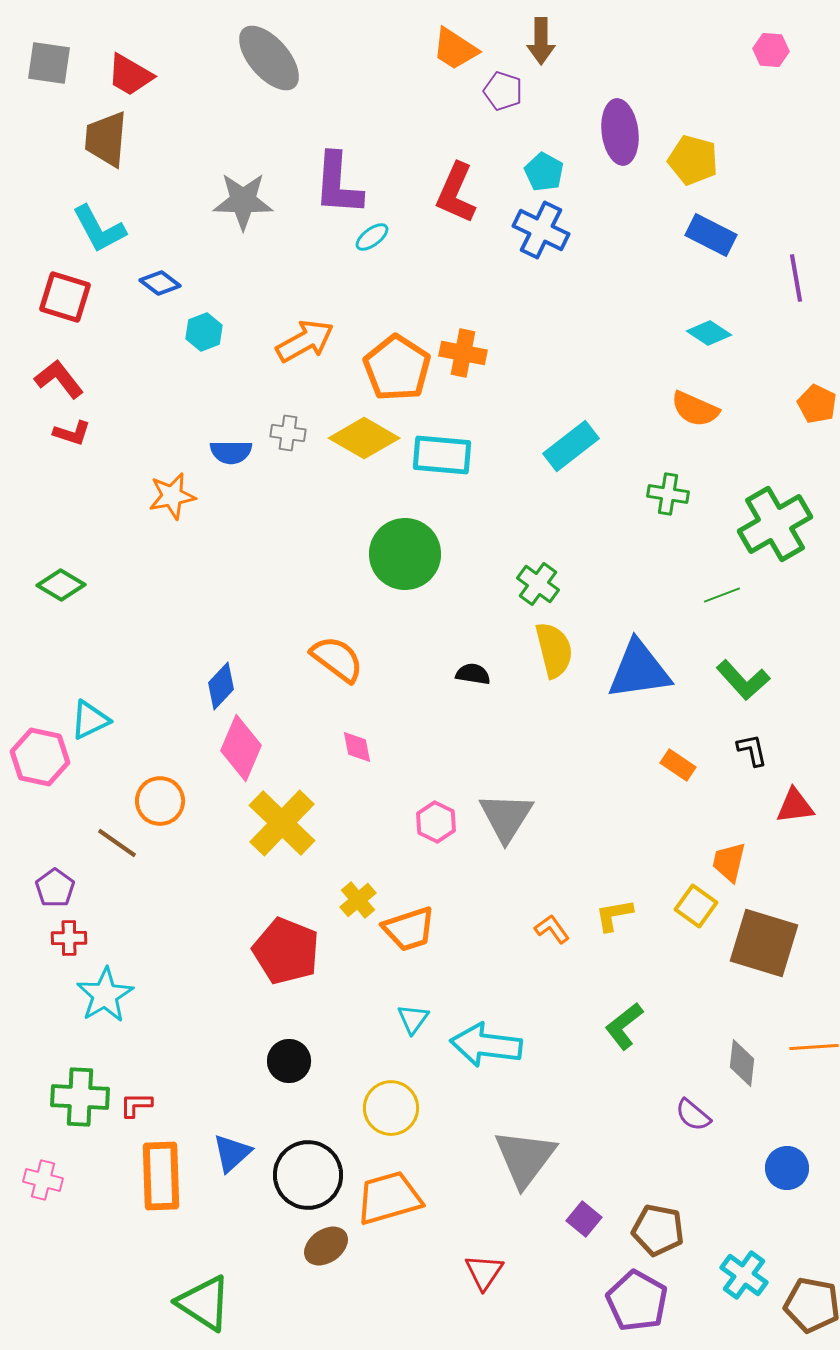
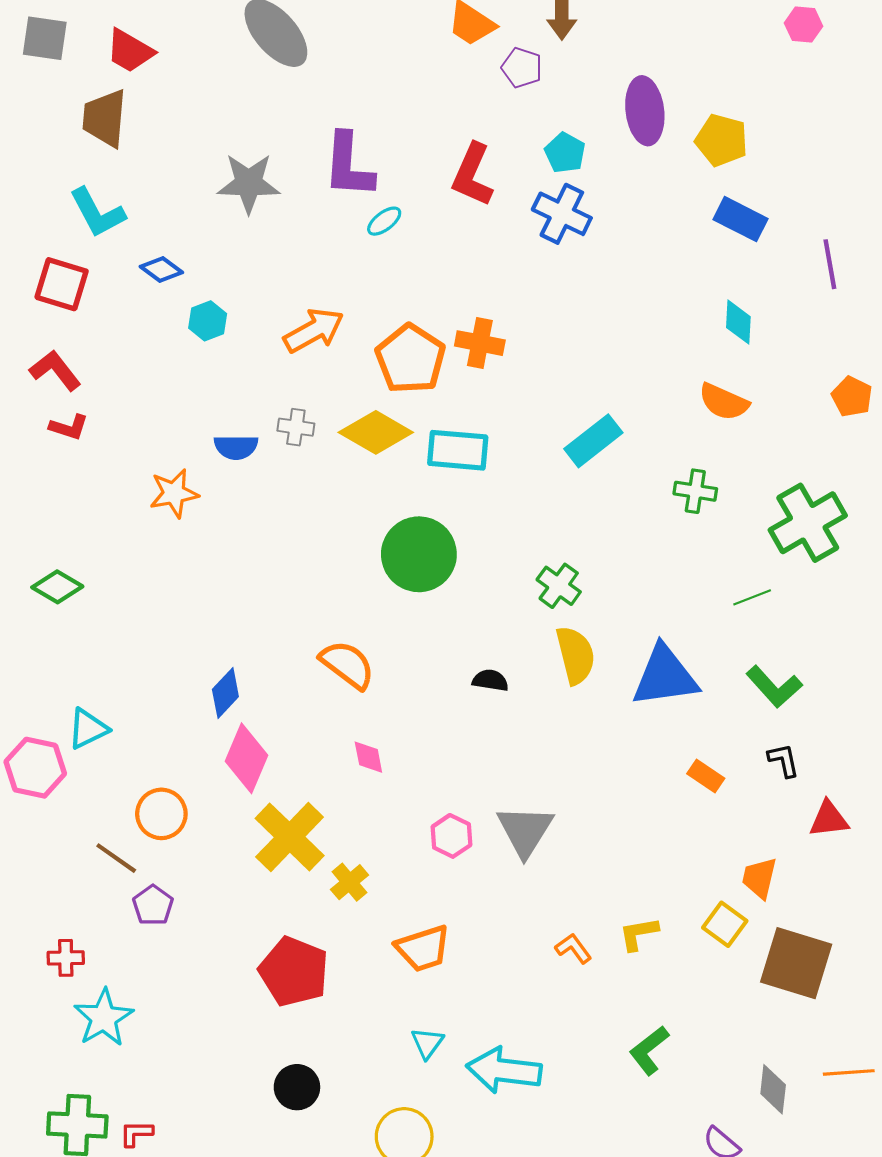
cyan diamond: (709, 333) -> (738, 322), turned 60
purple pentagon: (55, 888) -> (153, 905), moved
yellow cross: (358, 900) -> (350, 882), moved

